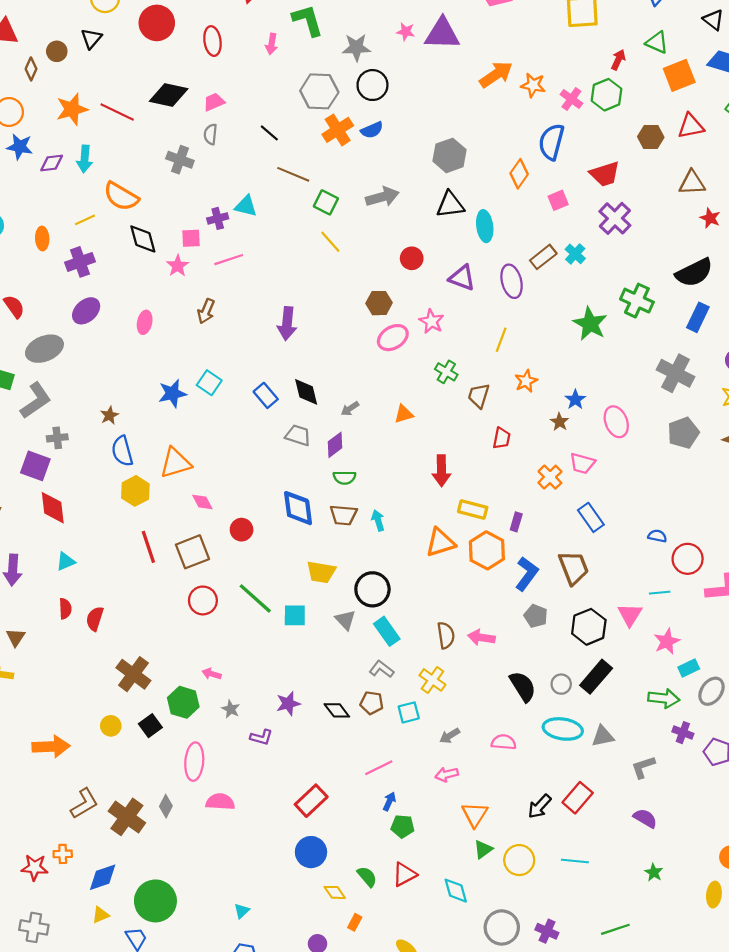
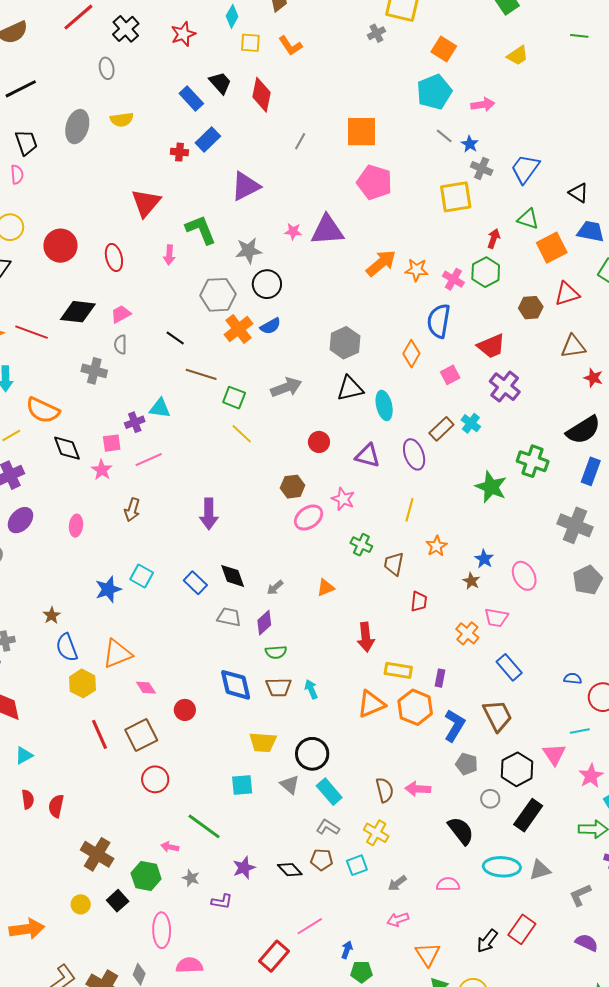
green line: (255, 598) -> (204, 826), moved
gray circle: (561, 684) -> (490, 799), moved
pink line: (379, 768) -> (310, 926), moved

